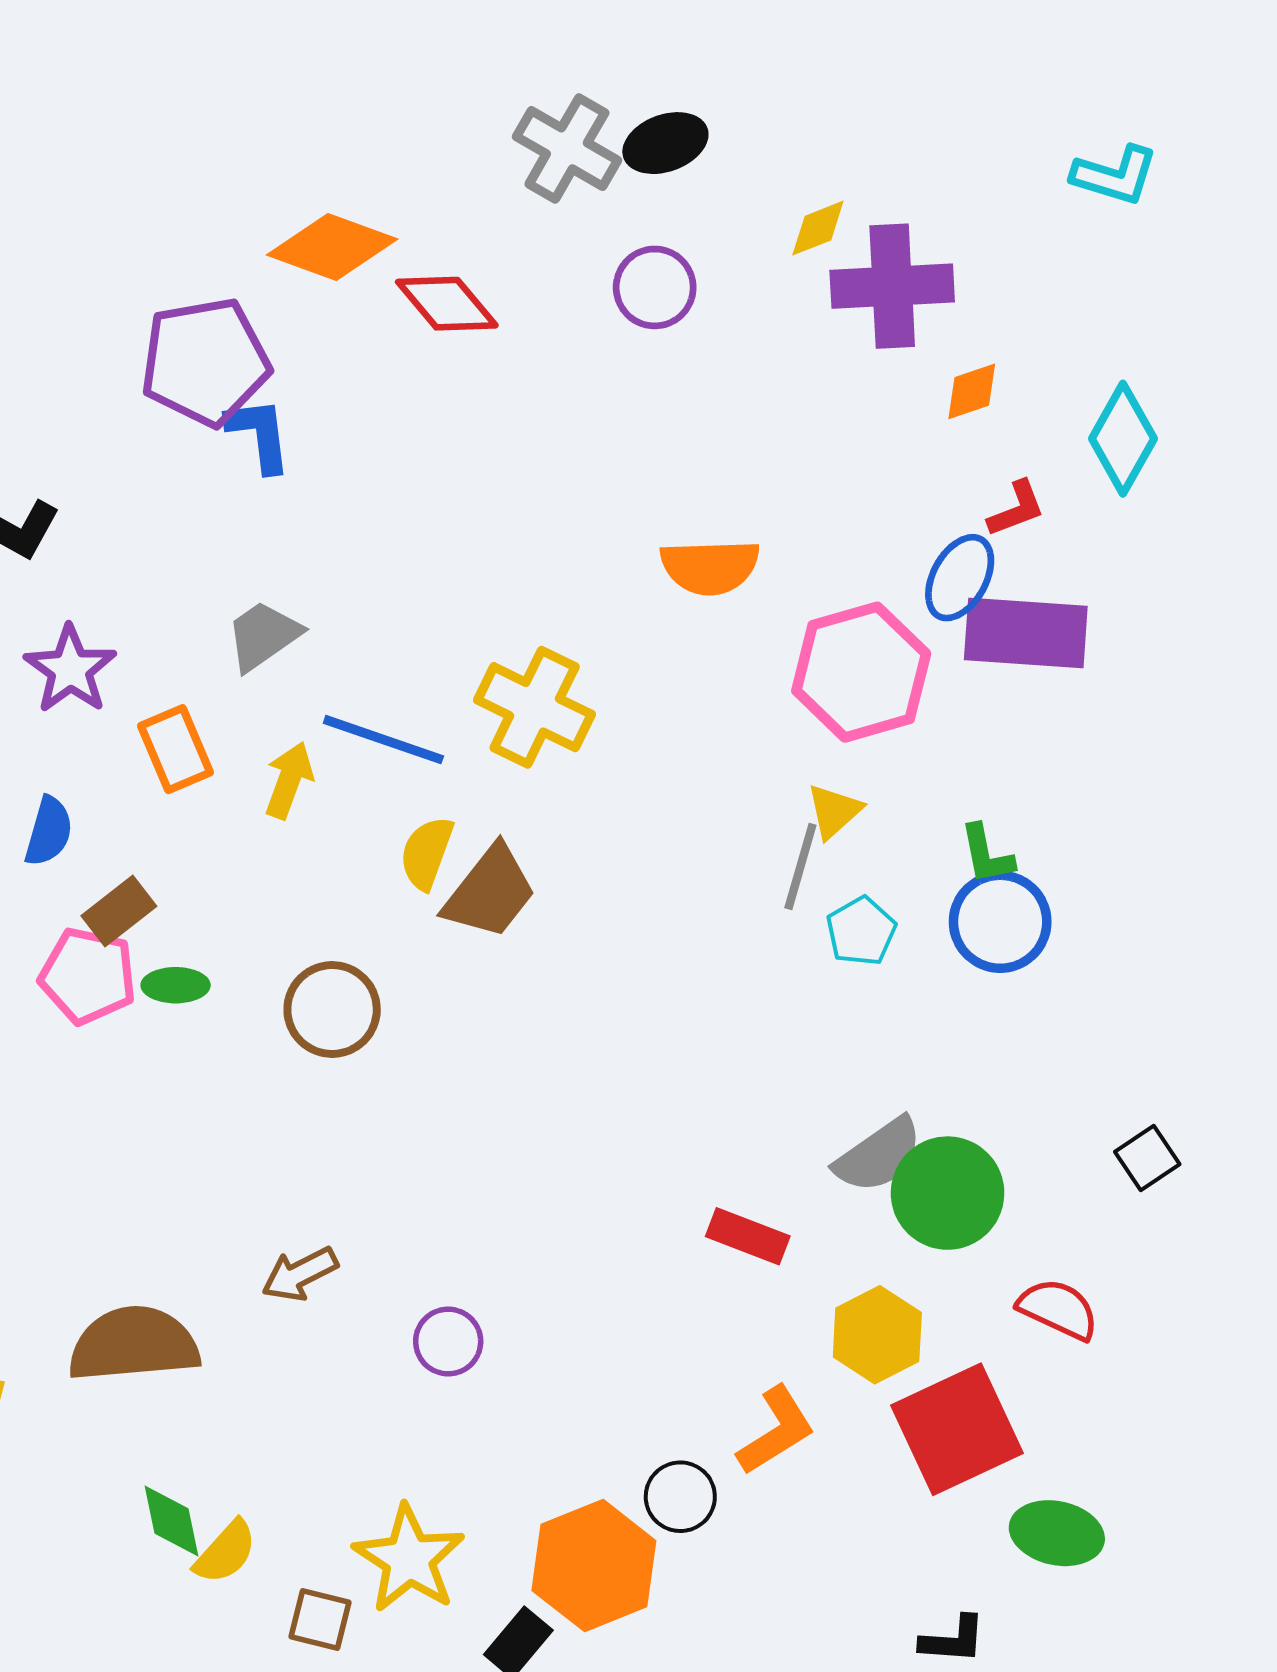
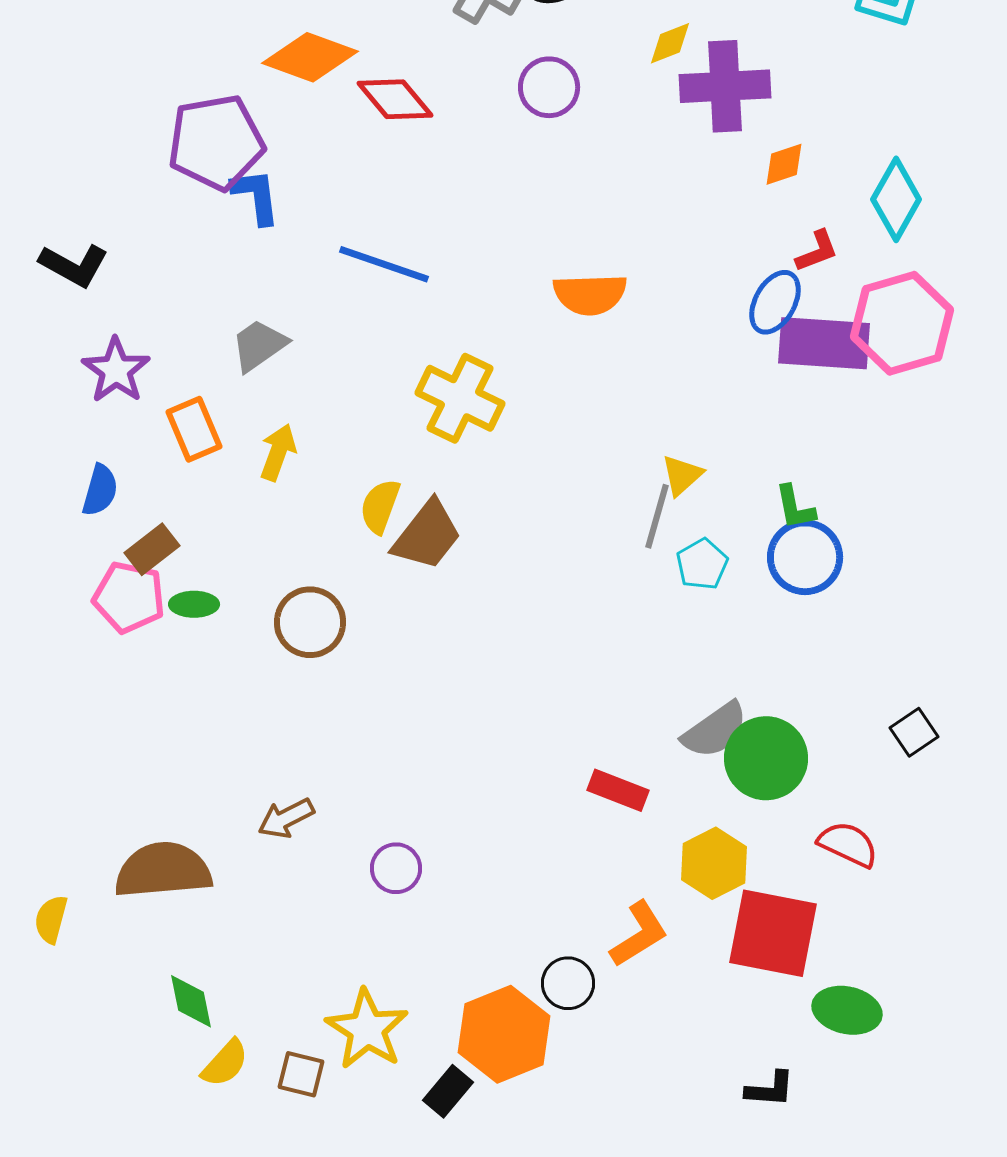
pink hexagon: (861, 672) -> (902, 323), moved
blue line: (383, 740) -> (384, 264), moved
red square: (957, 1429) -> (773, 933), turned 36
yellow semicircle: (225, 1552) -> (225, 1063), moved

